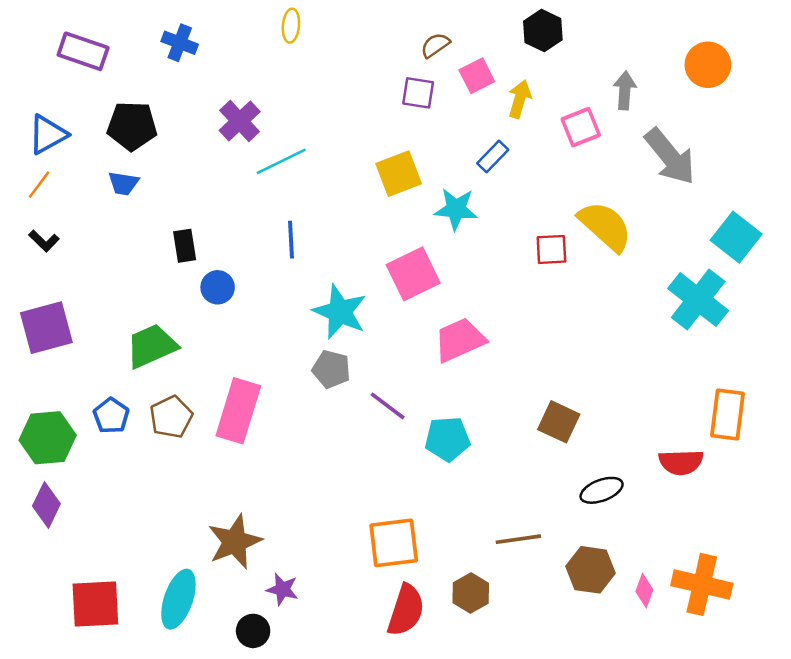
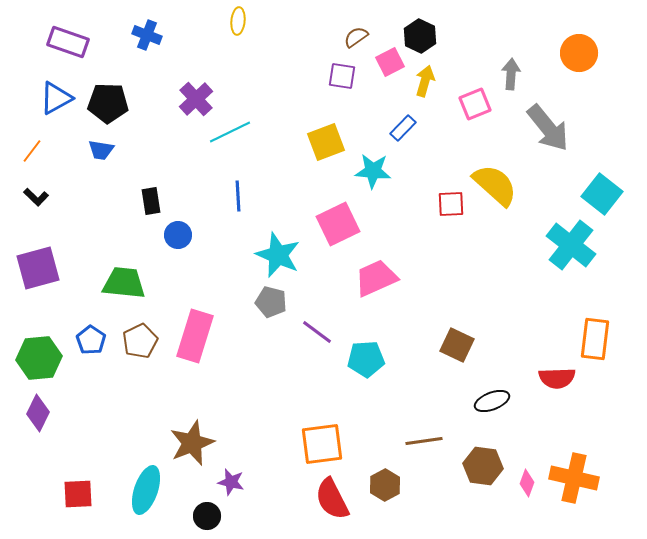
black hexagon: (543, 31) -> (420, 36), moved
blue triangle: (48, 134) -> (56, 98), moved
green trapezoid: (152, 346) -> (124, 283), turned 30
red square: (95, 604) -> (78, 494), size x0.7
red semicircle: (406, 610) -> (332, 499), turned 135

